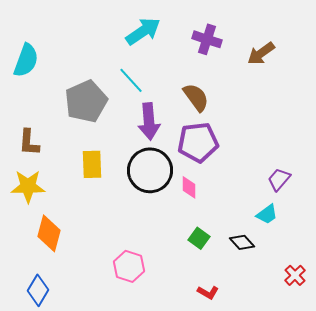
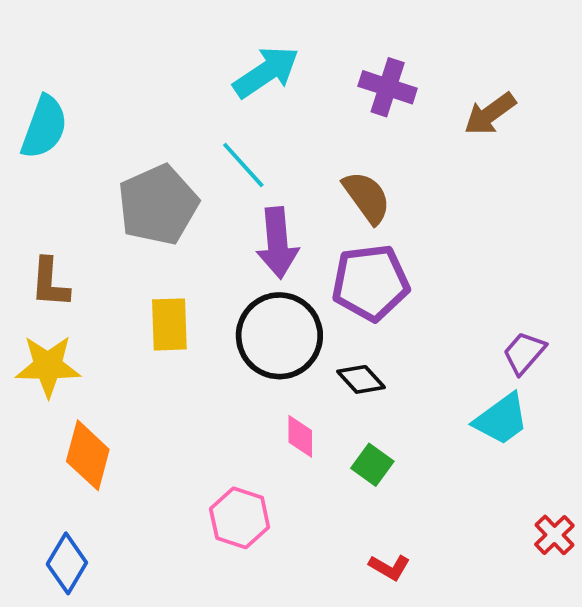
pink diamond: (189, 187) -> (300, 436), moved
cyan trapezoid: (267, 214) -> (501, 419), size x1.4
black diamond: (242, 242) -> (361, 379), moved

